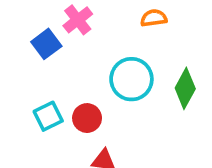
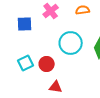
pink cross: (78, 20) -> (51, 11), moved
blue square: (46, 44) -> (25, 24), turned 35

